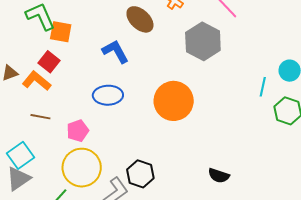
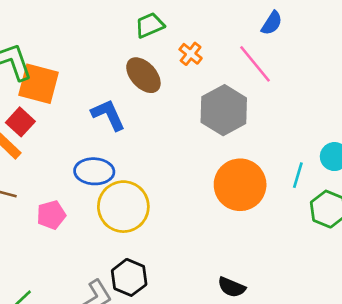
orange square: (61, 32) -> (38, 84), size x1.4
orange circle: (174, 101) -> (240, 185), moved
yellow circle: (82, 168) -> (123, 207), moved

